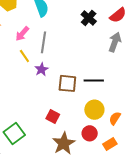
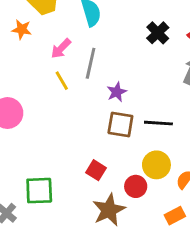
purple star: (41, 69) -> (117, 92), moved
green square: (14, 133) -> (39, 191), turned 30
red circle: (90, 133) -> (136, 186), moved

